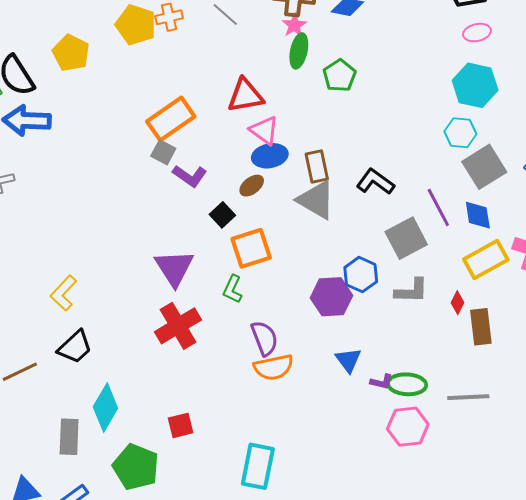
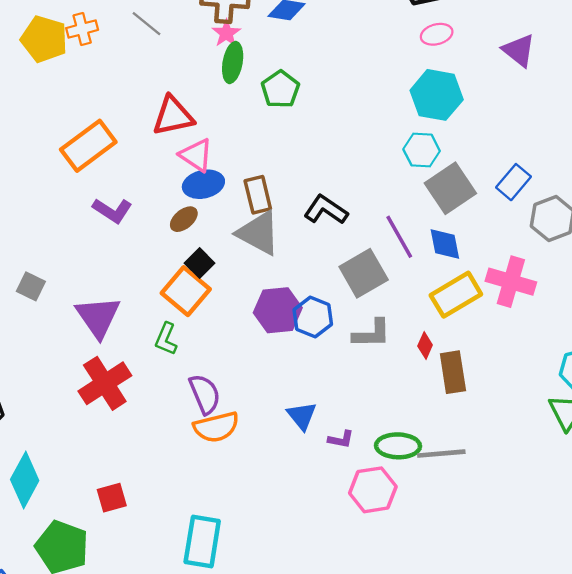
gray square: (163, 152) -> (31, 286), moved
black square: (222, 215) -> (200, 263), moved
orange square: (251, 248) -> (186, 291), turned -30
purple hexagon: (331, 297) -> (278, 310), moved
green ellipse: (407, 384) -> (398, 446), moved

